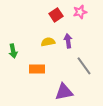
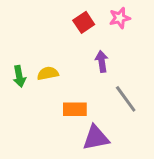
yellow semicircle: (48, 42) -> (48, 73), moved
orange rectangle: (37, 69) -> (75, 109), moved

